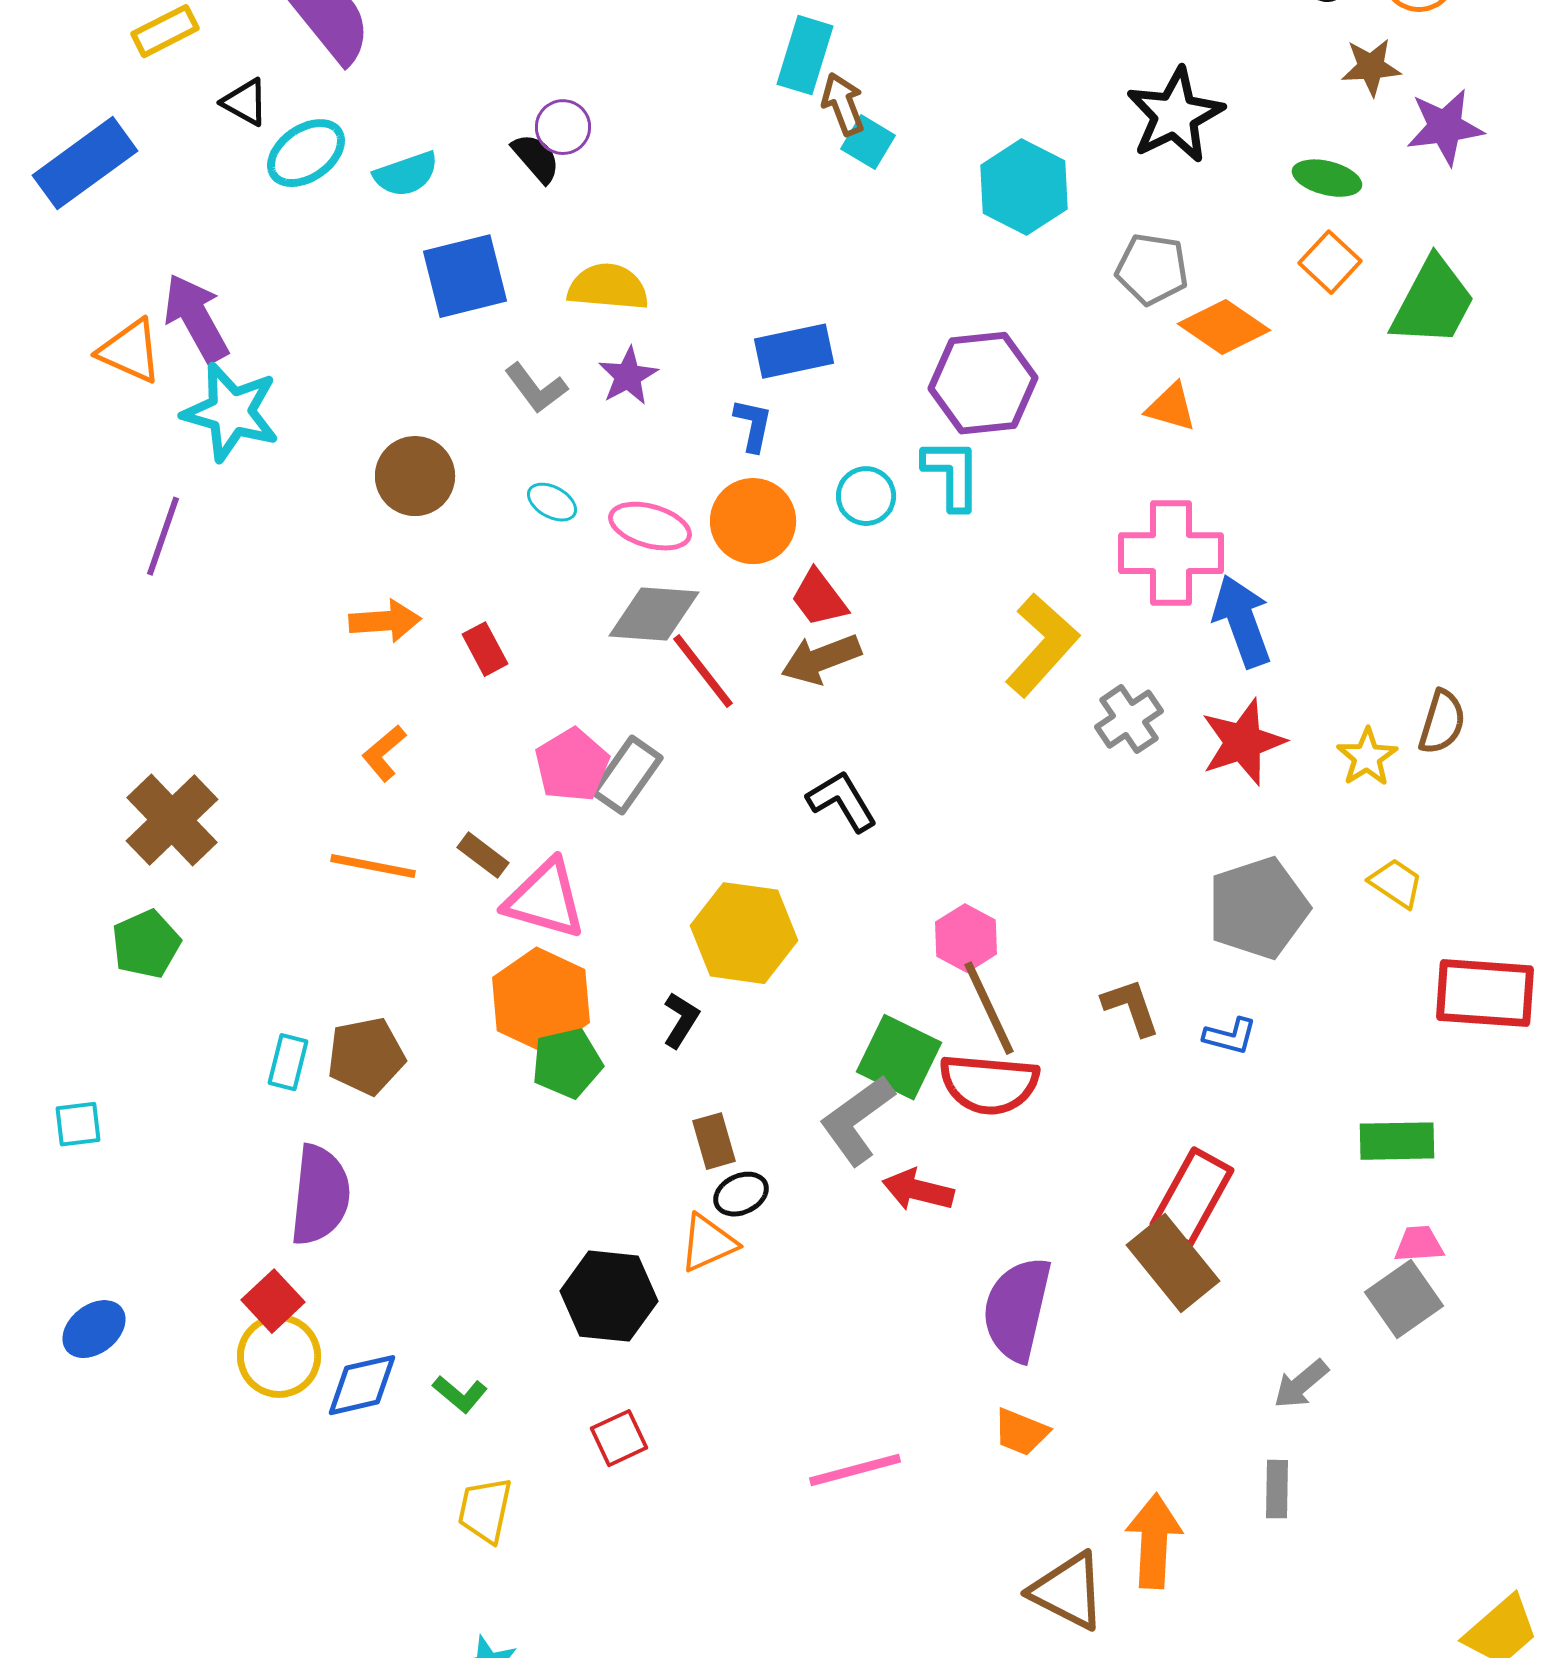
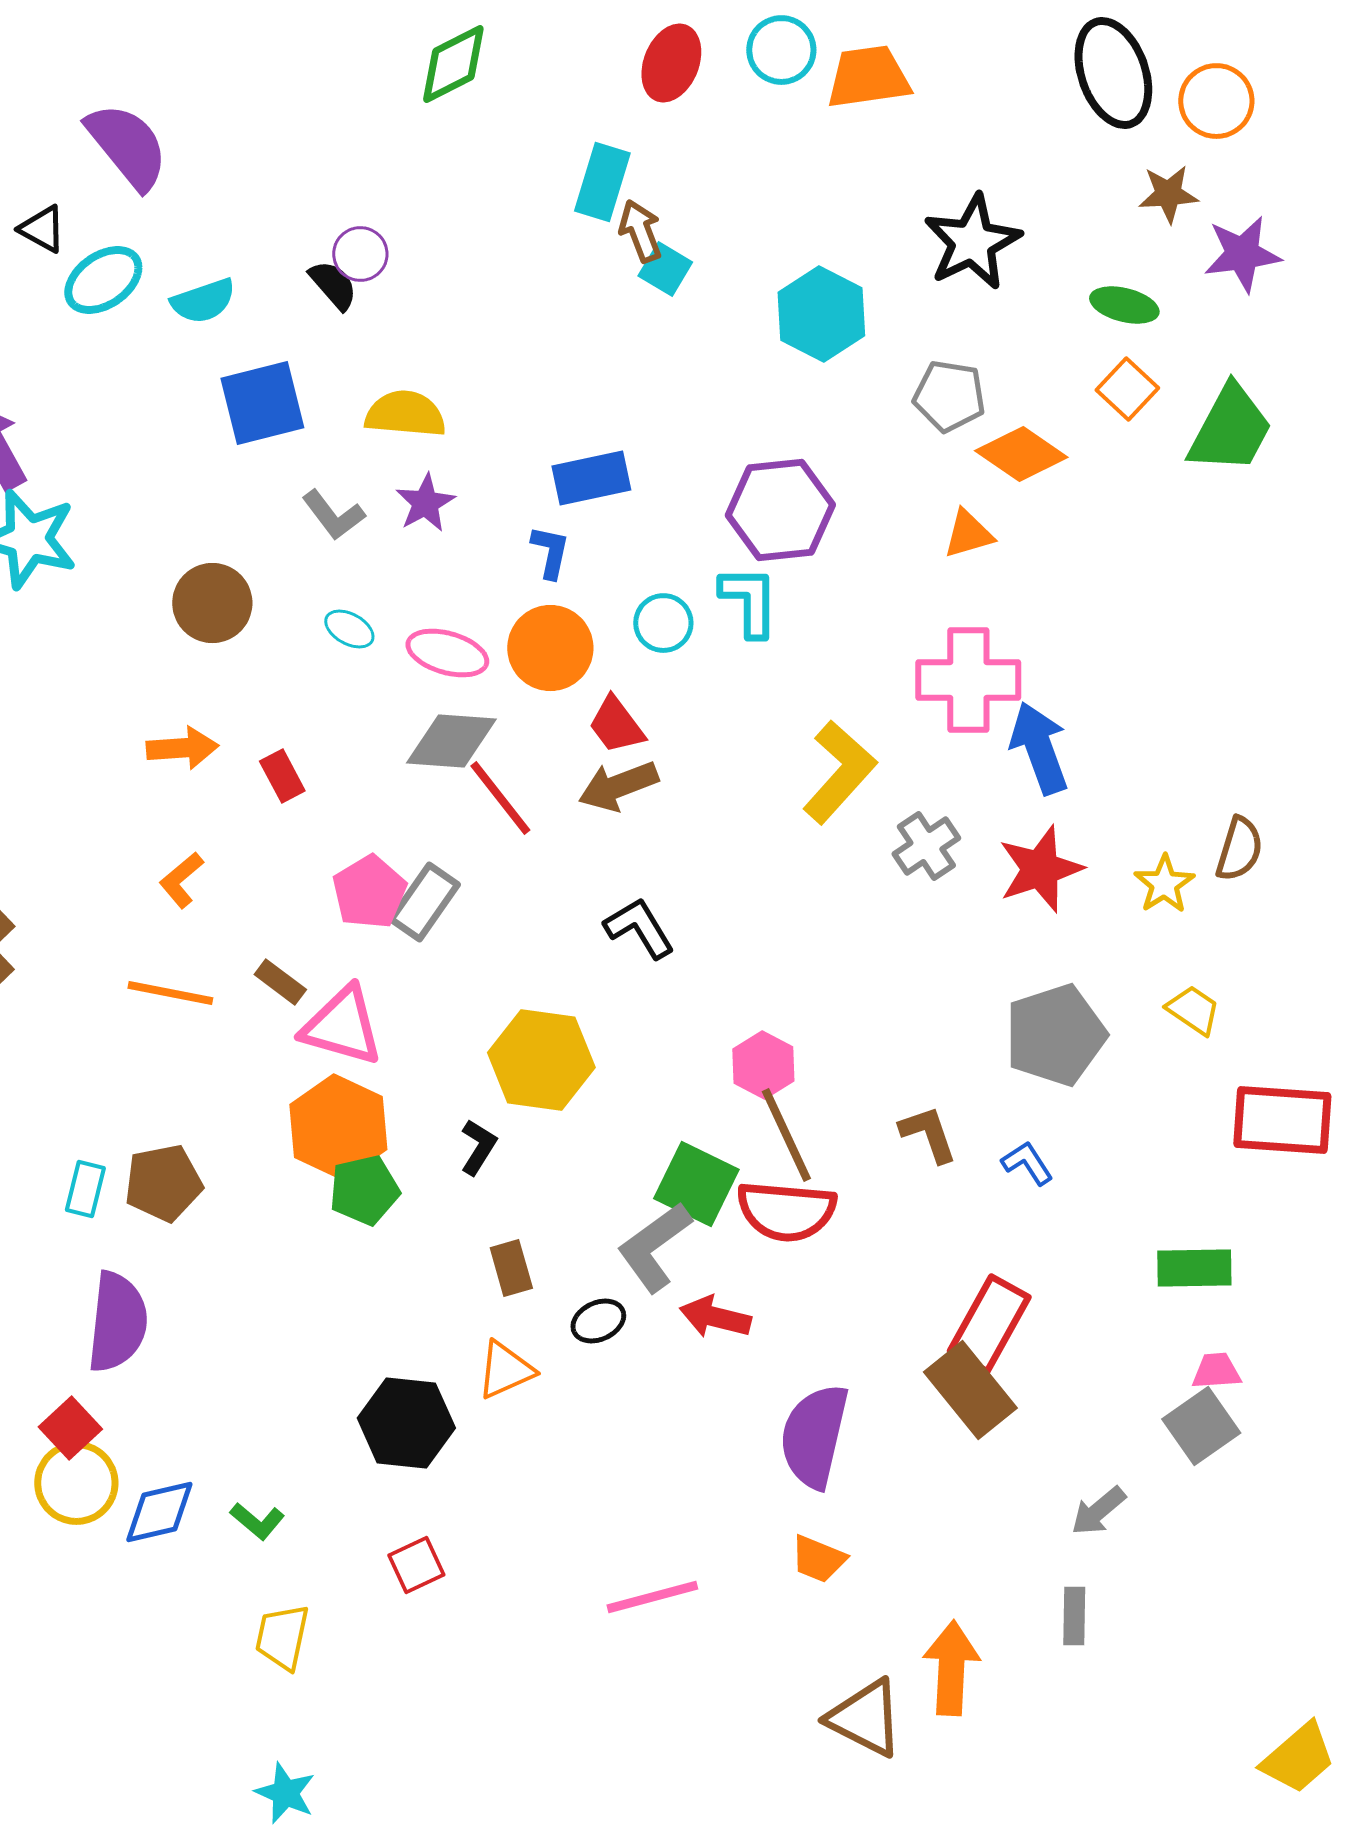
orange triangle: (1171, 407) -> (968, 534), turned -32
blue L-shape: (1230, 1036) -> (1027, 1163), turned -138
black ellipse: (741, 1194) -> (598, 1321), moved

